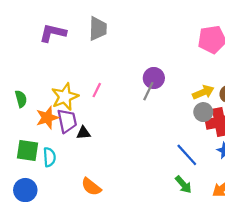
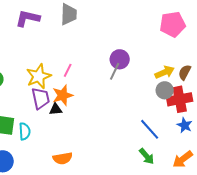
orange star: (47, 118) -> (63, 95), moved
orange semicircle: (91, 187) -> (63, 158), turned -48

